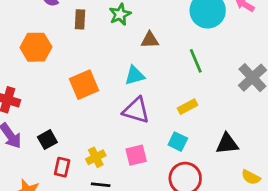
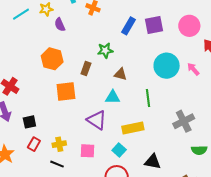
brown rectangle: (80, 19) -> (86, 69), moved
orange hexagon: (36, 47) -> (52, 59), moved
cyan triangle: (135, 76) -> (113, 97), moved
yellow rectangle: (187, 107) -> (133, 128), size x1.5

